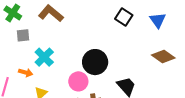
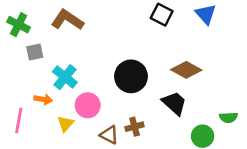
brown diamond: (163, 57) -> (186, 70), moved
pink circle: (78, 81) -> (88, 105), moved

